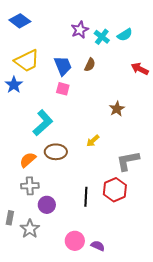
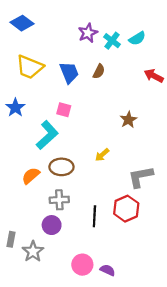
yellow trapezoid: (27, 61) -> (30, 67), turned 48
blue star: (14, 85) -> (15, 108), moved
pink square: (63, 89) -> (64, 110), moved
gray cross: (30, 186) -> (59, 200), moved

